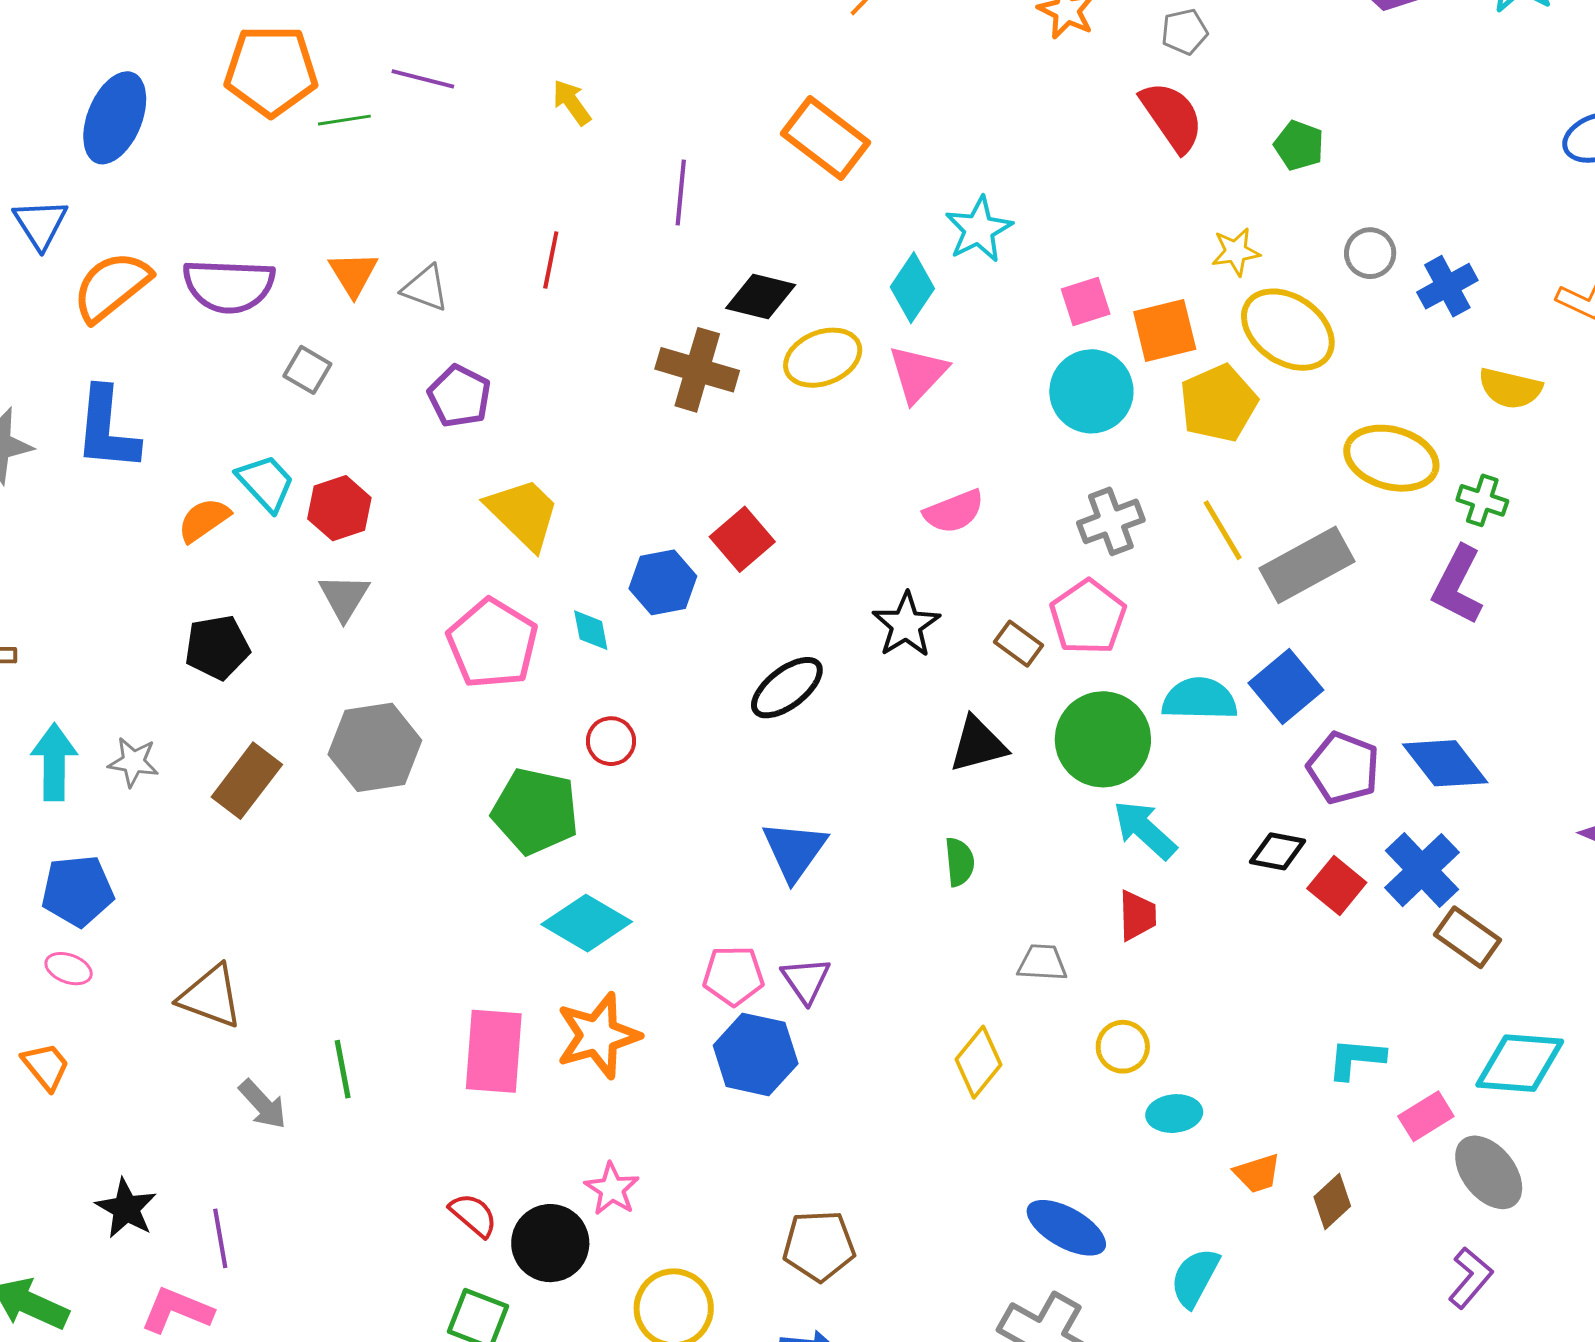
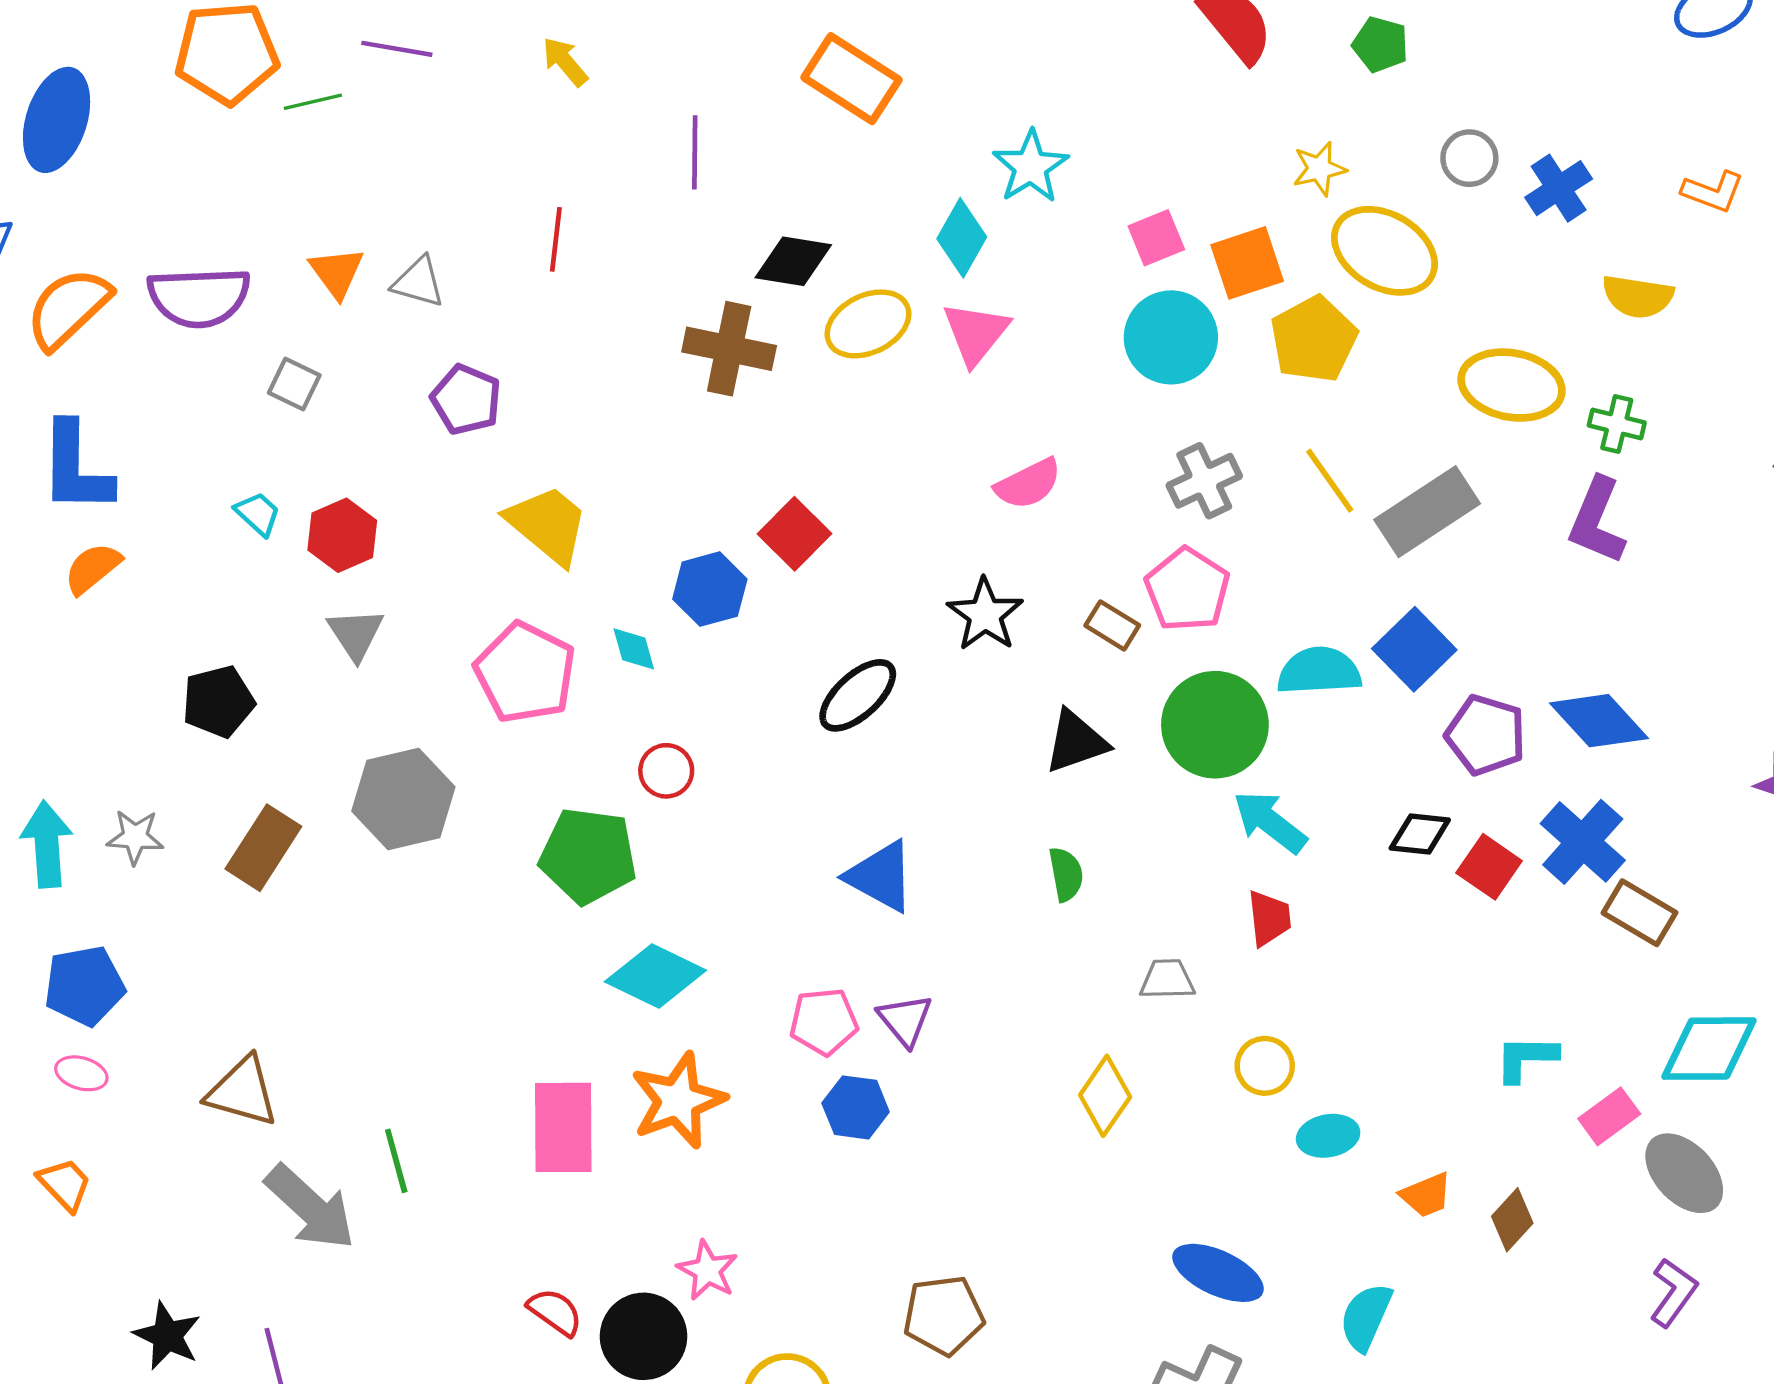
cyan trapezoid: (266, 483) -> (258, 514), size x0.7
orange semicircle: (204, 520) -> (93, 568), moved
blue triangle: (794, 851) -> (881, 876), turned -32
blue hexagon: (756, 1054) -> (856, 1107), size x0.7
gray arrow: (263, 1104) -> (310, 1207), size x1.6

